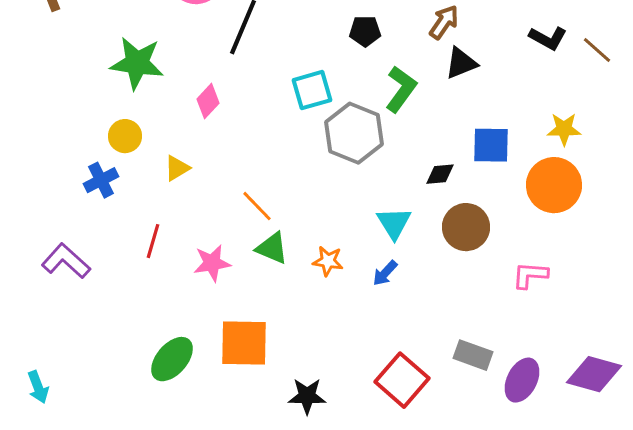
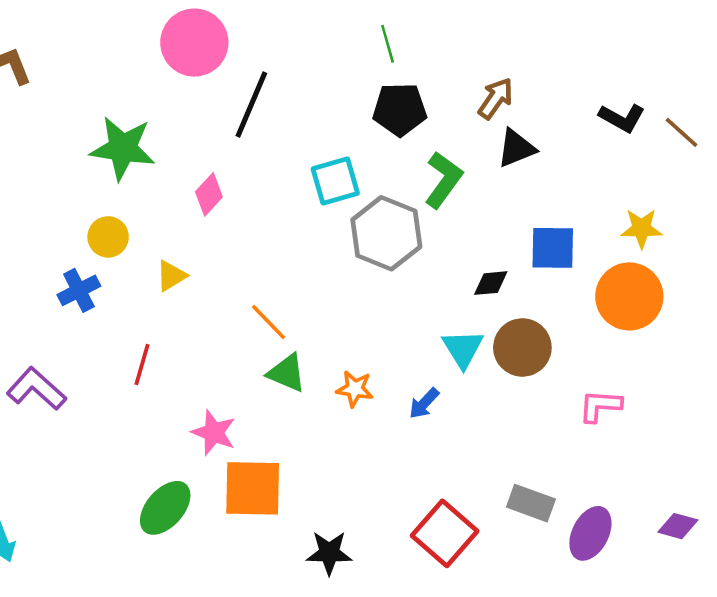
black pentagon: (365, 31) -> (400, 109), size x1.4
cyan triangle: (394, 223) -> (463, 349), moved
pink star: (212, 263) -> (214, 433), moved, turned 30
purple diamond: (594, 374) -> (678, 526), size x0.6

